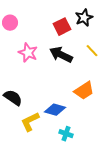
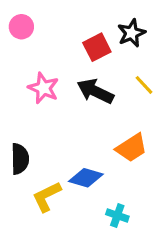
pink circle: (10, 23) -> (21, 27), moved
black semicircle: (13, 98) -> (20, 159), turned 54
cyan cross: (66, 134) -> (117, 215), moved

